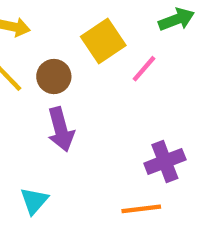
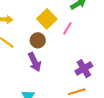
brown circle: (54, 77) -> (38, 40), moved

